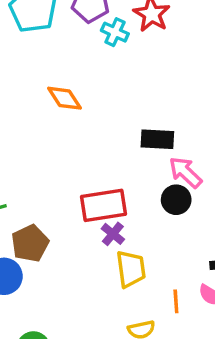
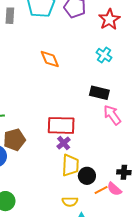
cyan cross: (115, 32) -> (104, 55), moved
black circle: (176, 200) -> (87, 176), moved
orange line: (176, 301) -> (101, 190), moved, turned 56

